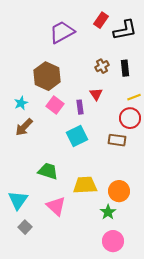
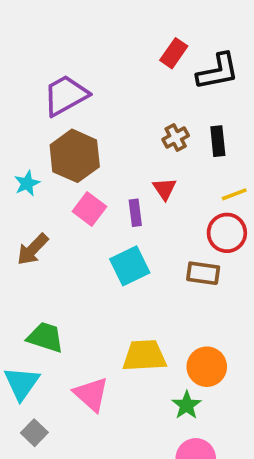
purple trapezoid: (62, 32) -> (66, 95), moved
cyan star: (21, 103) -> (27, 183), moved
green trapezoid: (48, 171) -> (45, 337), moved

